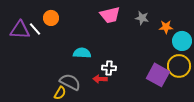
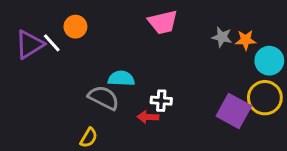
gray star: (142, 18) -> (222, 37), moved
purple triangle: (20, 30) -> (30, 44), turned -35
gray semicircle: (70, 82) -> (104, 98), moved

